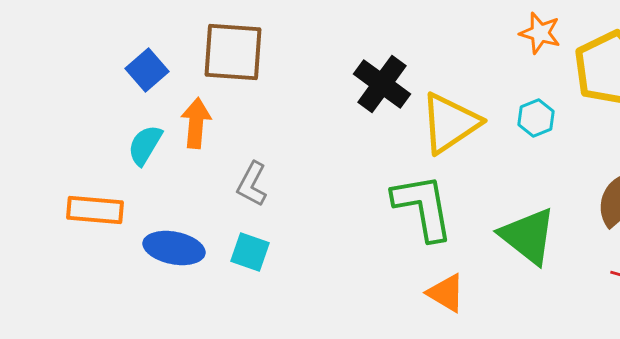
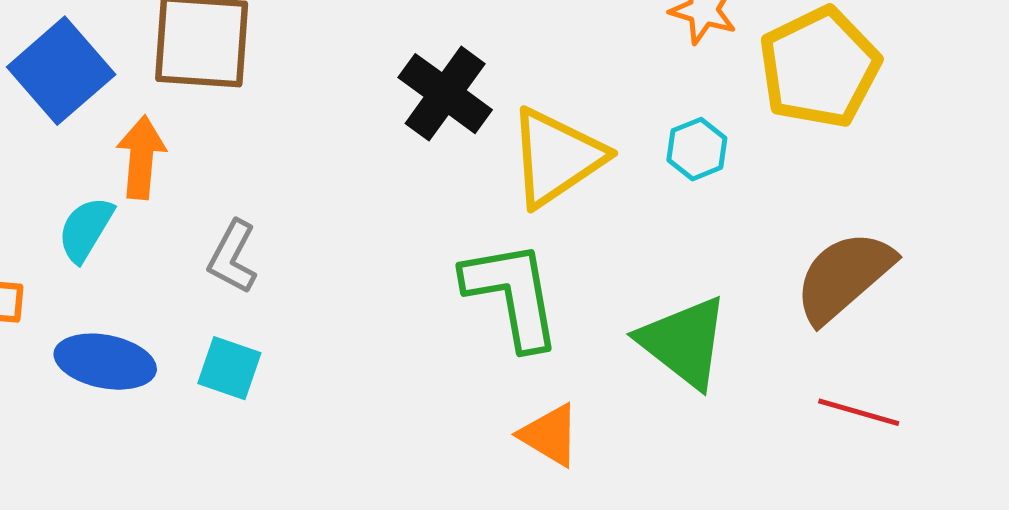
blue square: (147, 70) -> (61, 71), size x1.5
cyan semicircle: (145, 145) -> (86, 229), moved

